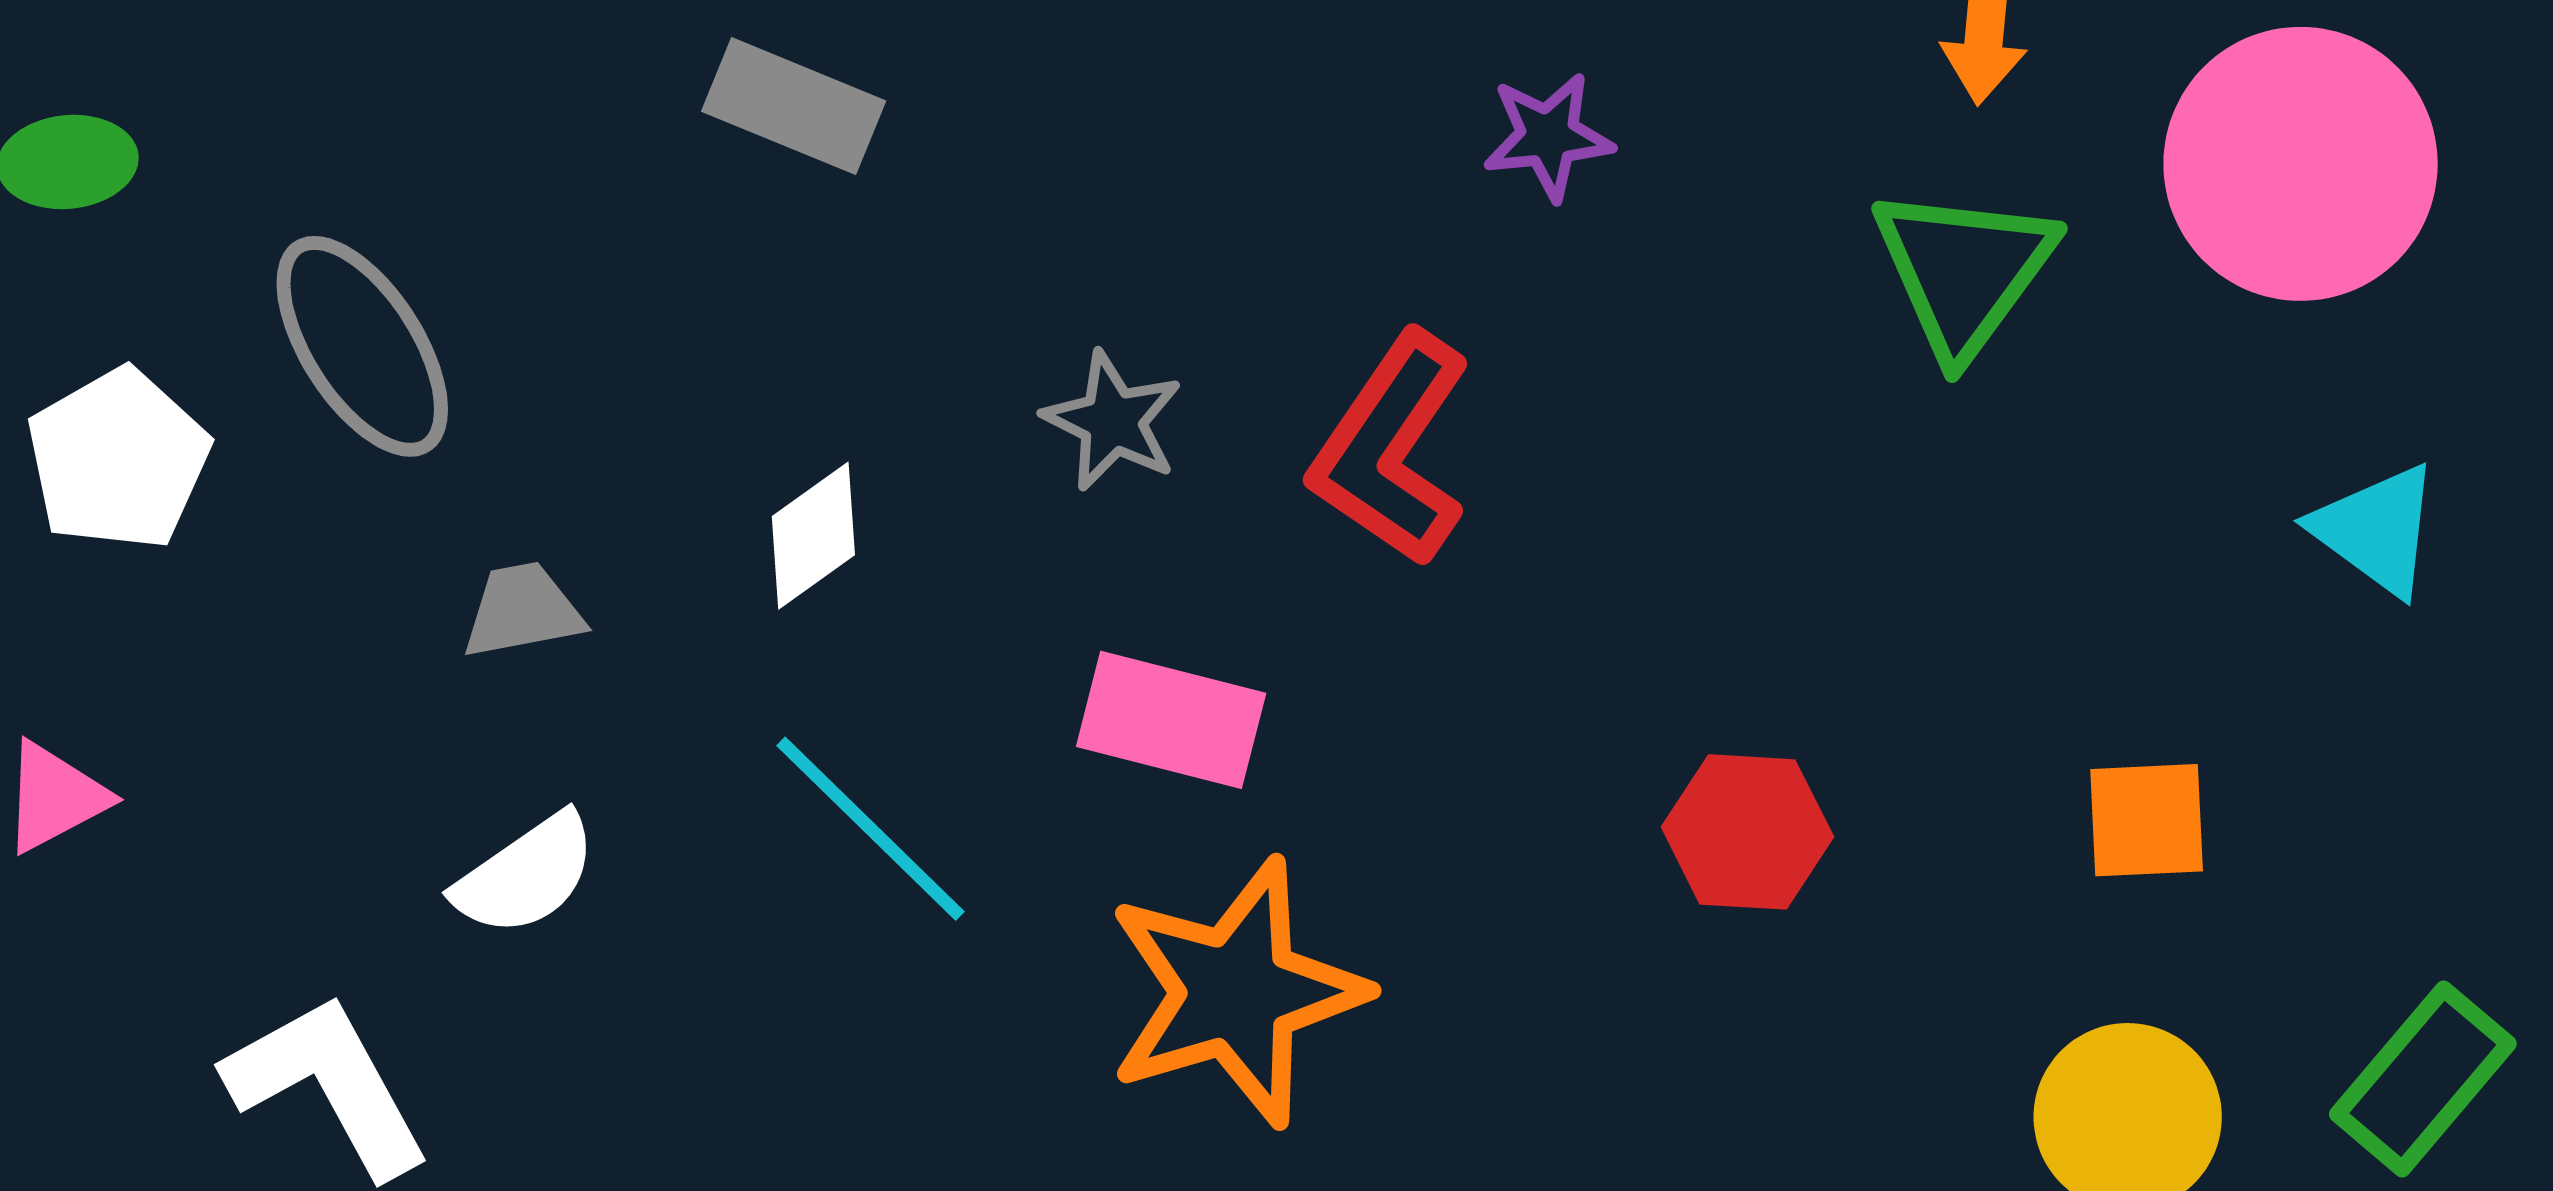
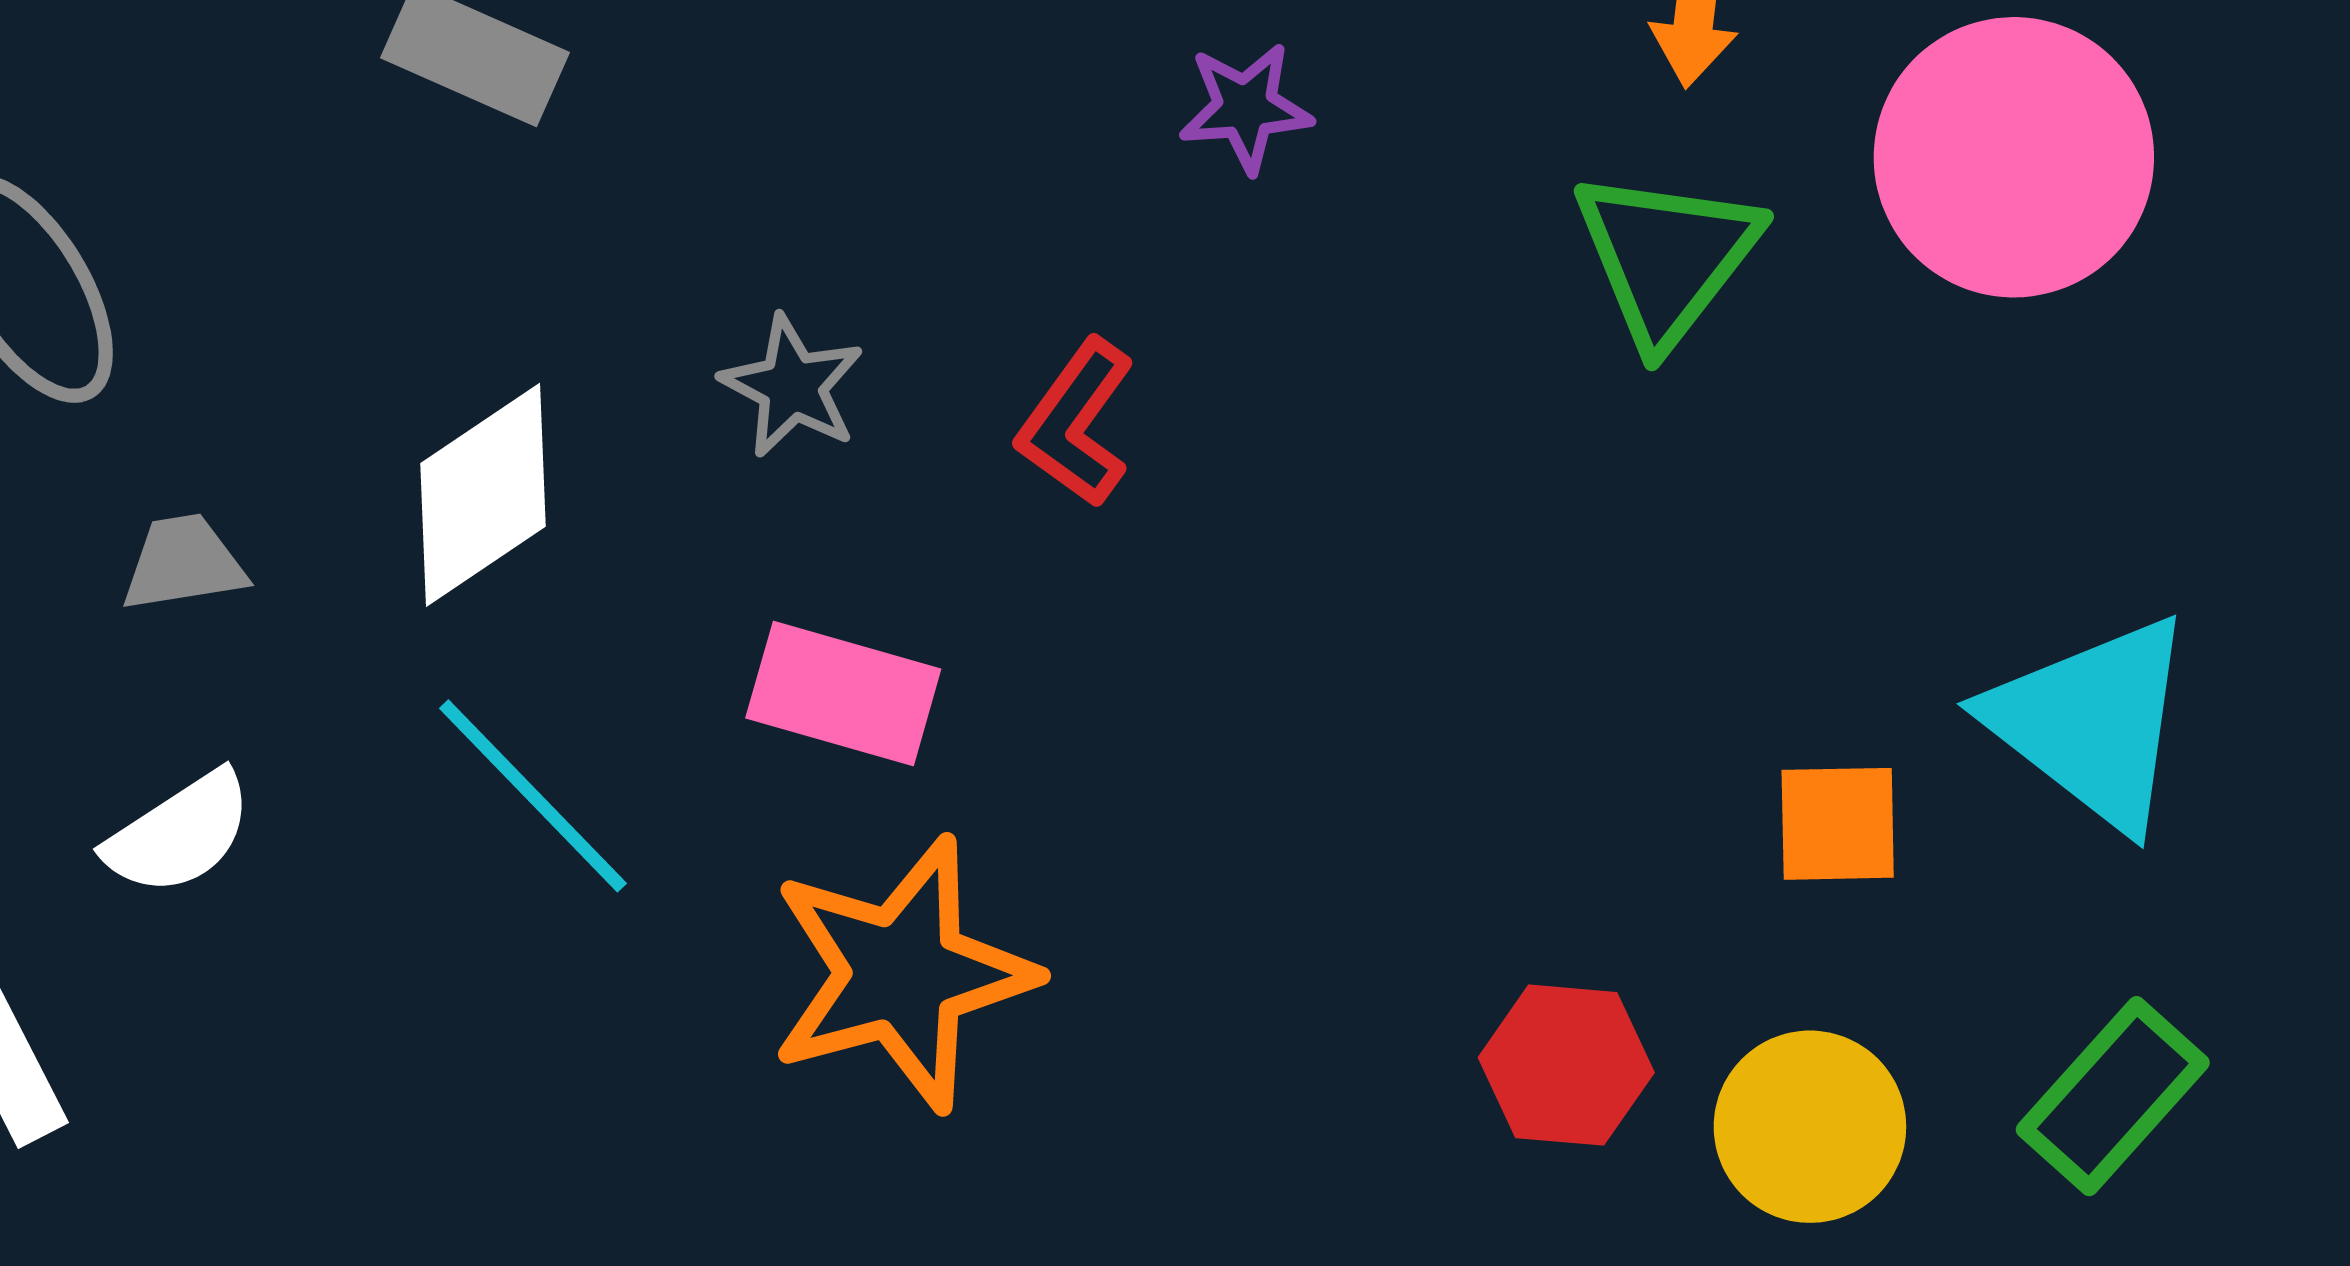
red L-shape: (1391, 449) -> (1076, 423), size x0.7
cyan triangle: (2376, 530) -> (2092, 722), moved, size x1.6
white diamond: (813, 536) -> (483, 495), size x1.5
red hexagon: (1747, 832) -> (1566, 1065), moved

